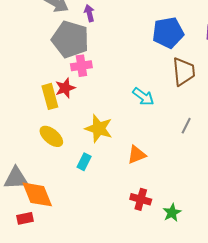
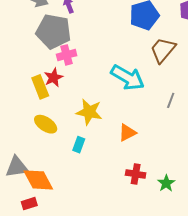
brown trapezoid: (184, 72) -> (163, 50), turned -128
cyan arrow: (143, 97) -> (128, 78), size x1.6

